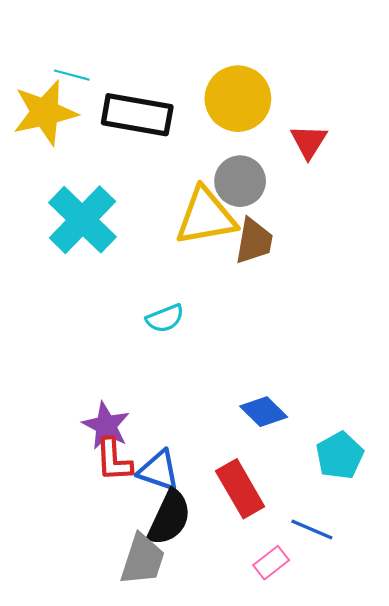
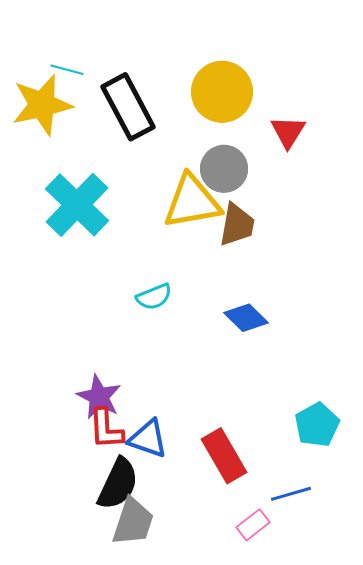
black rectangle: (137, 115) -> (128, 107), turned 52
blue diamond: (264, 412) -> (246, 318), moved
black semicircle: (169, 518) -> (118, 484), moved
blue line: (312, 529) -> (291, 494), turned -39

